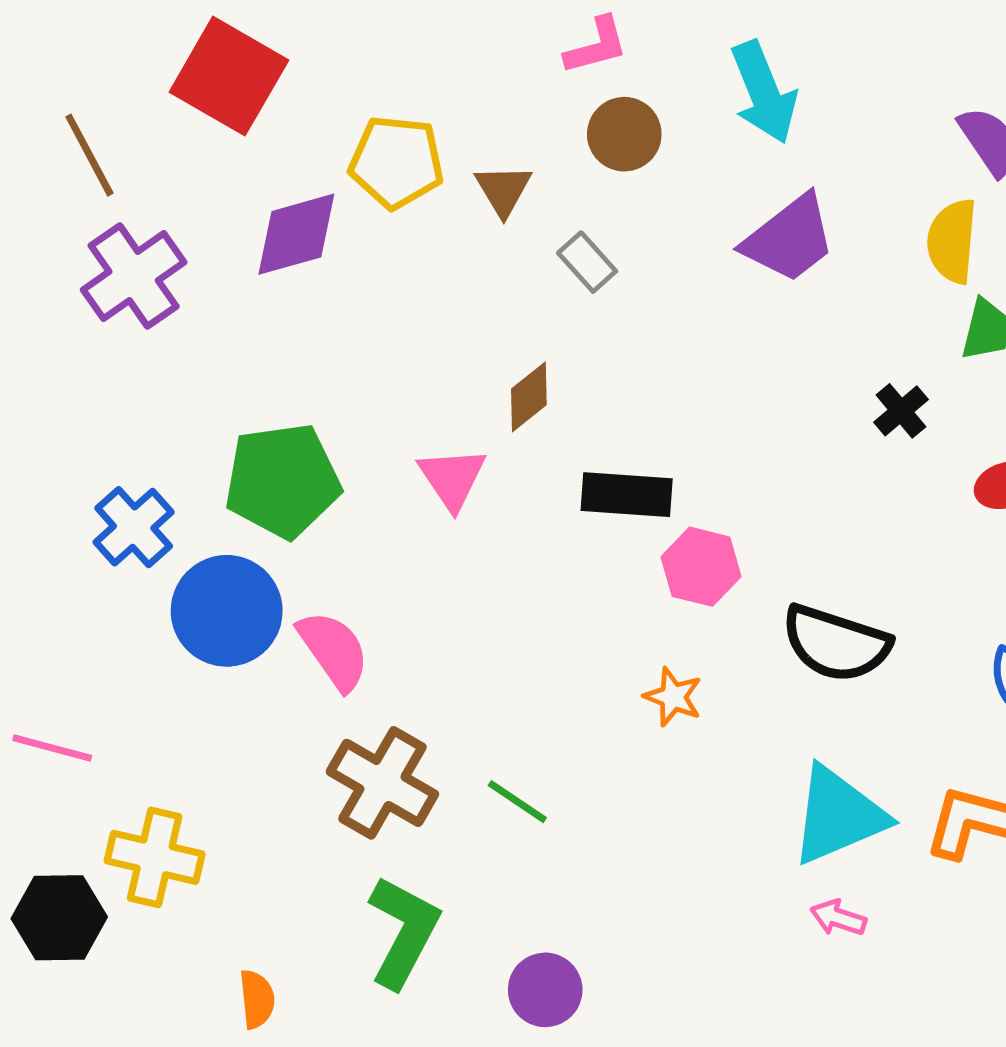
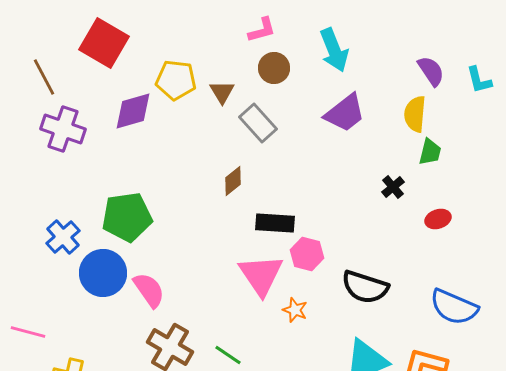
gray rectangle: (587, 262) -> (258, 123), size x1.5
purple cross: (134, 276) -> (63, 129), turned -36
pink triangle: (452, 478) -> (261, 275), moved, size x1.5

